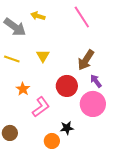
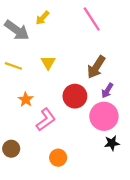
yellow arrow: (38, 16) -> (42, 18), turned -64
purple arrow: (96, 81) -> (107, 91), turned -112
black star: (67, 128) -> (112, 143), moved

